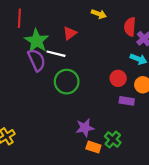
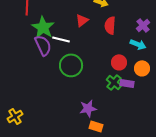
red semicircle: (130, 27) -> (110, 25), moved
red triangle: (70, 33) -> (82, 20), moved
green cross: (113, 140) -> (114, 82), moved

